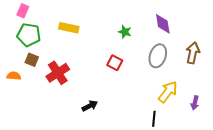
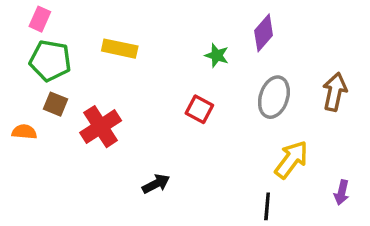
purple diamond: (163, 24) -> (264, 33), moved, turned 50
purple arrow: (195, 103) -> (342, 192), moved

